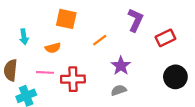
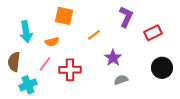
cyan arrow: (24, 37) -> (26, 32), size x1.5
pink line: (45, 72) -> (45, 64), turned -56
gray semicircle: (119, 90) -> (121, 80), moved

